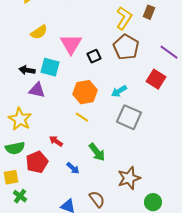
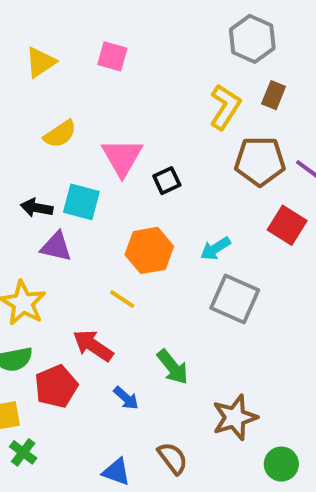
brown pentagon: (126, 47) -> (260, 161), moved, turned -30
yellow line: (82, 117) -> (122, 299), moved
red arrow: (56, 141) -> (93, 346), size x1.5

